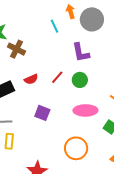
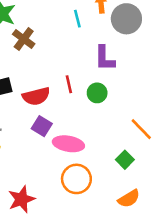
red line: (57, 77) -> (69, 84), turned -64
red semicircle: (31, 79) -> (36, 96), moved, size x1.5
pink ellipse: (85, 110) -> (68, 144), moved

